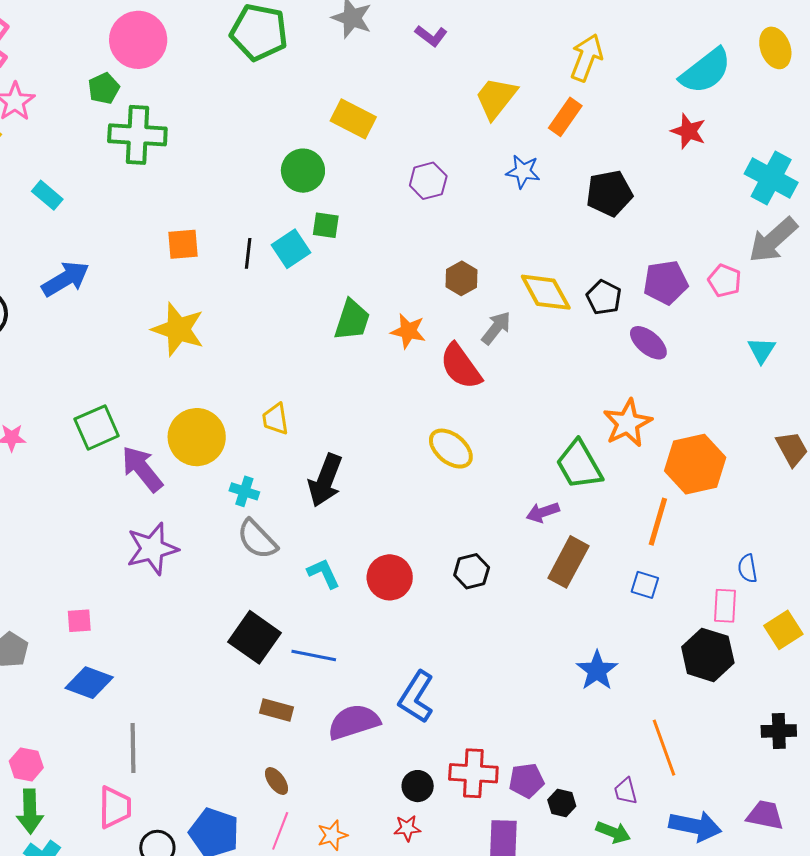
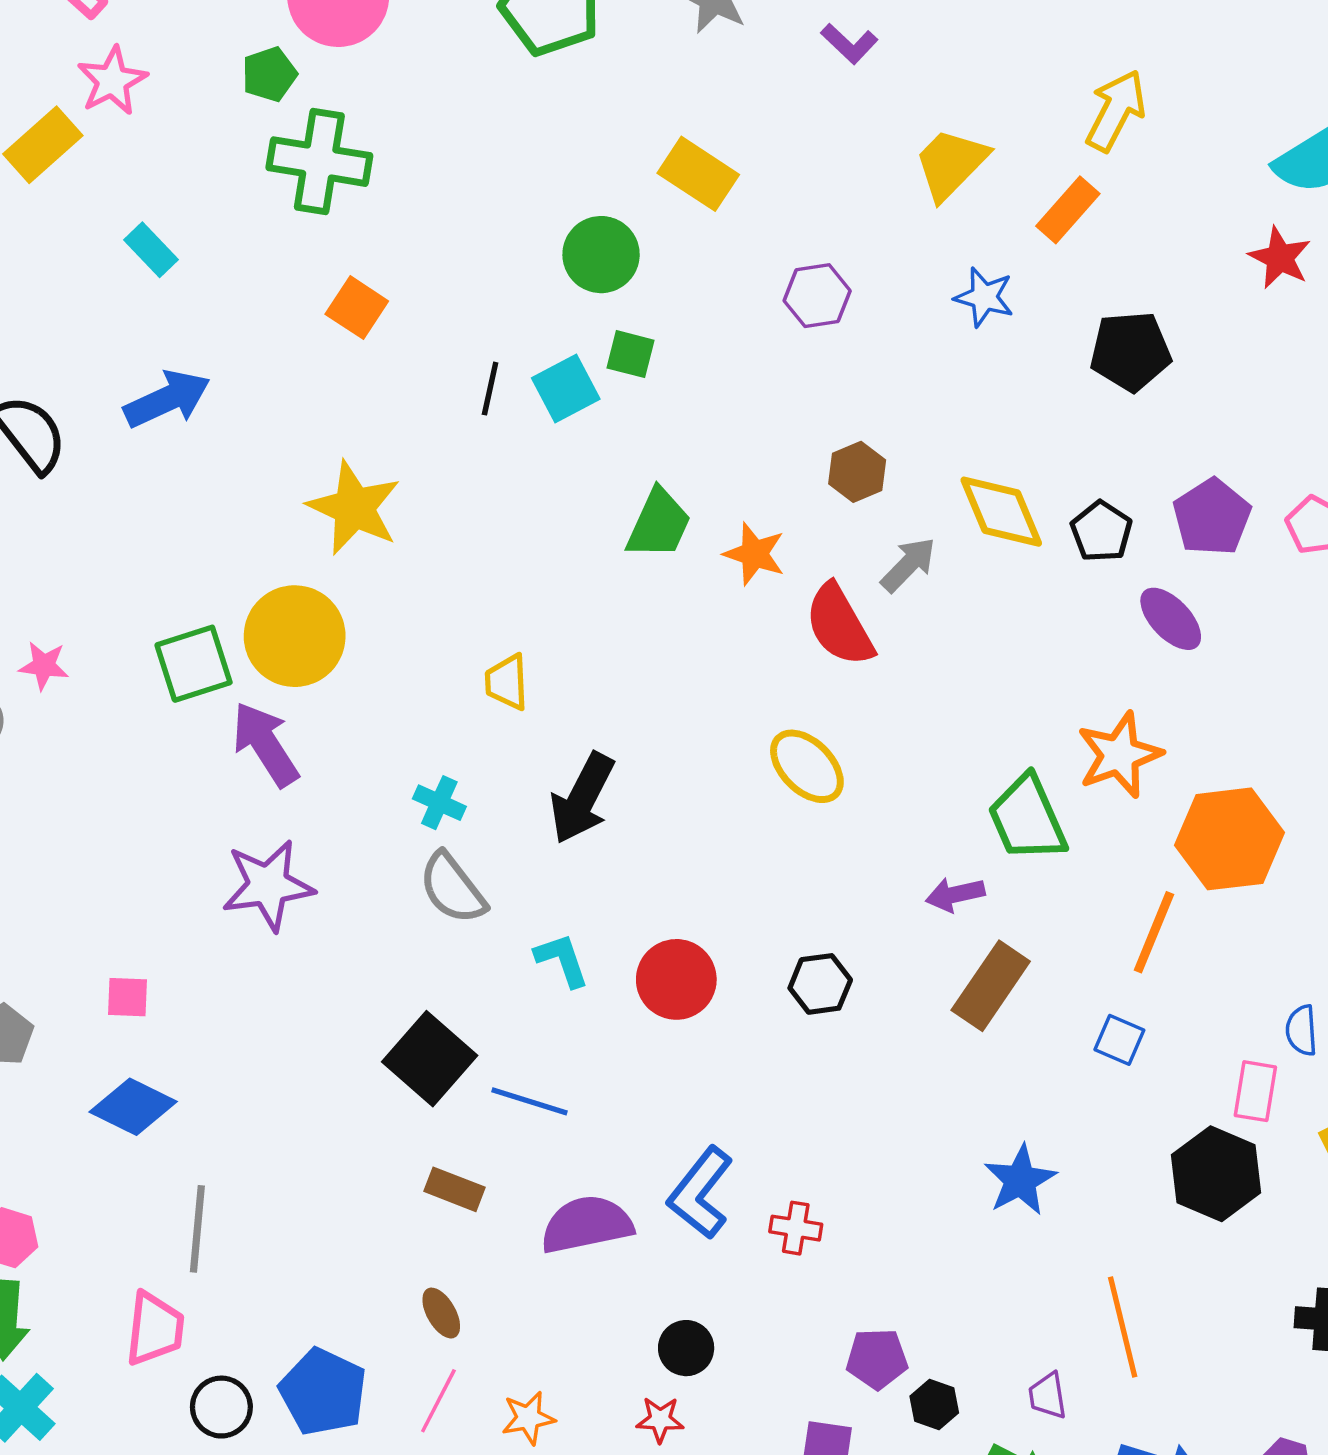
orange square: (183, 244) -> (357, 308), moved, turned 32
purple pentagon: (666, 283) -> (1212, 517), turned -30
yellow circle: (197, 437) -> (295, 636), moved
red cross: (473, 773) -> (796, 1228), moved, size x0.6

